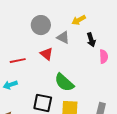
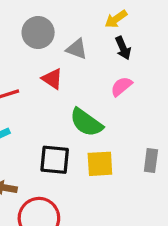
yellow arrow: (79, 20) -> (116, 19), moved
pink semicircle: (104, 56) -> (121, 86), moved, turned -120

